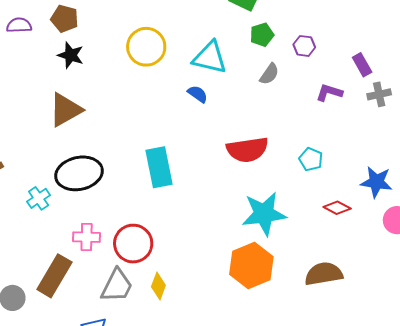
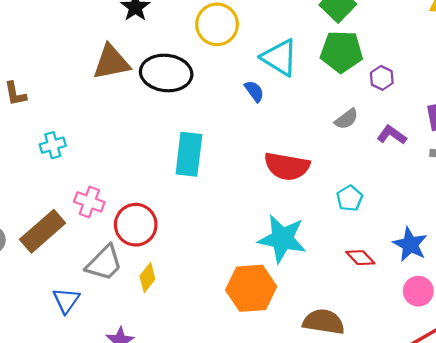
green pentagon: (262, 35) -> (341, 52), size x1.6
gray semicircle: (269, 74) -> (346, 119), moved
black ellipse: (79, 173) -> (166, 73), moved

